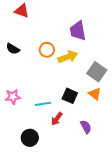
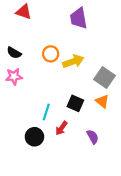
purple trapezoid: (78, 31) -> (79, 18), moved
pink star: (13, 97) -> (14, 76), moved
cyan line: (43, 104) -> (46, 112), turned -63
black circle: (30, 138) -> (34, 137), moved

